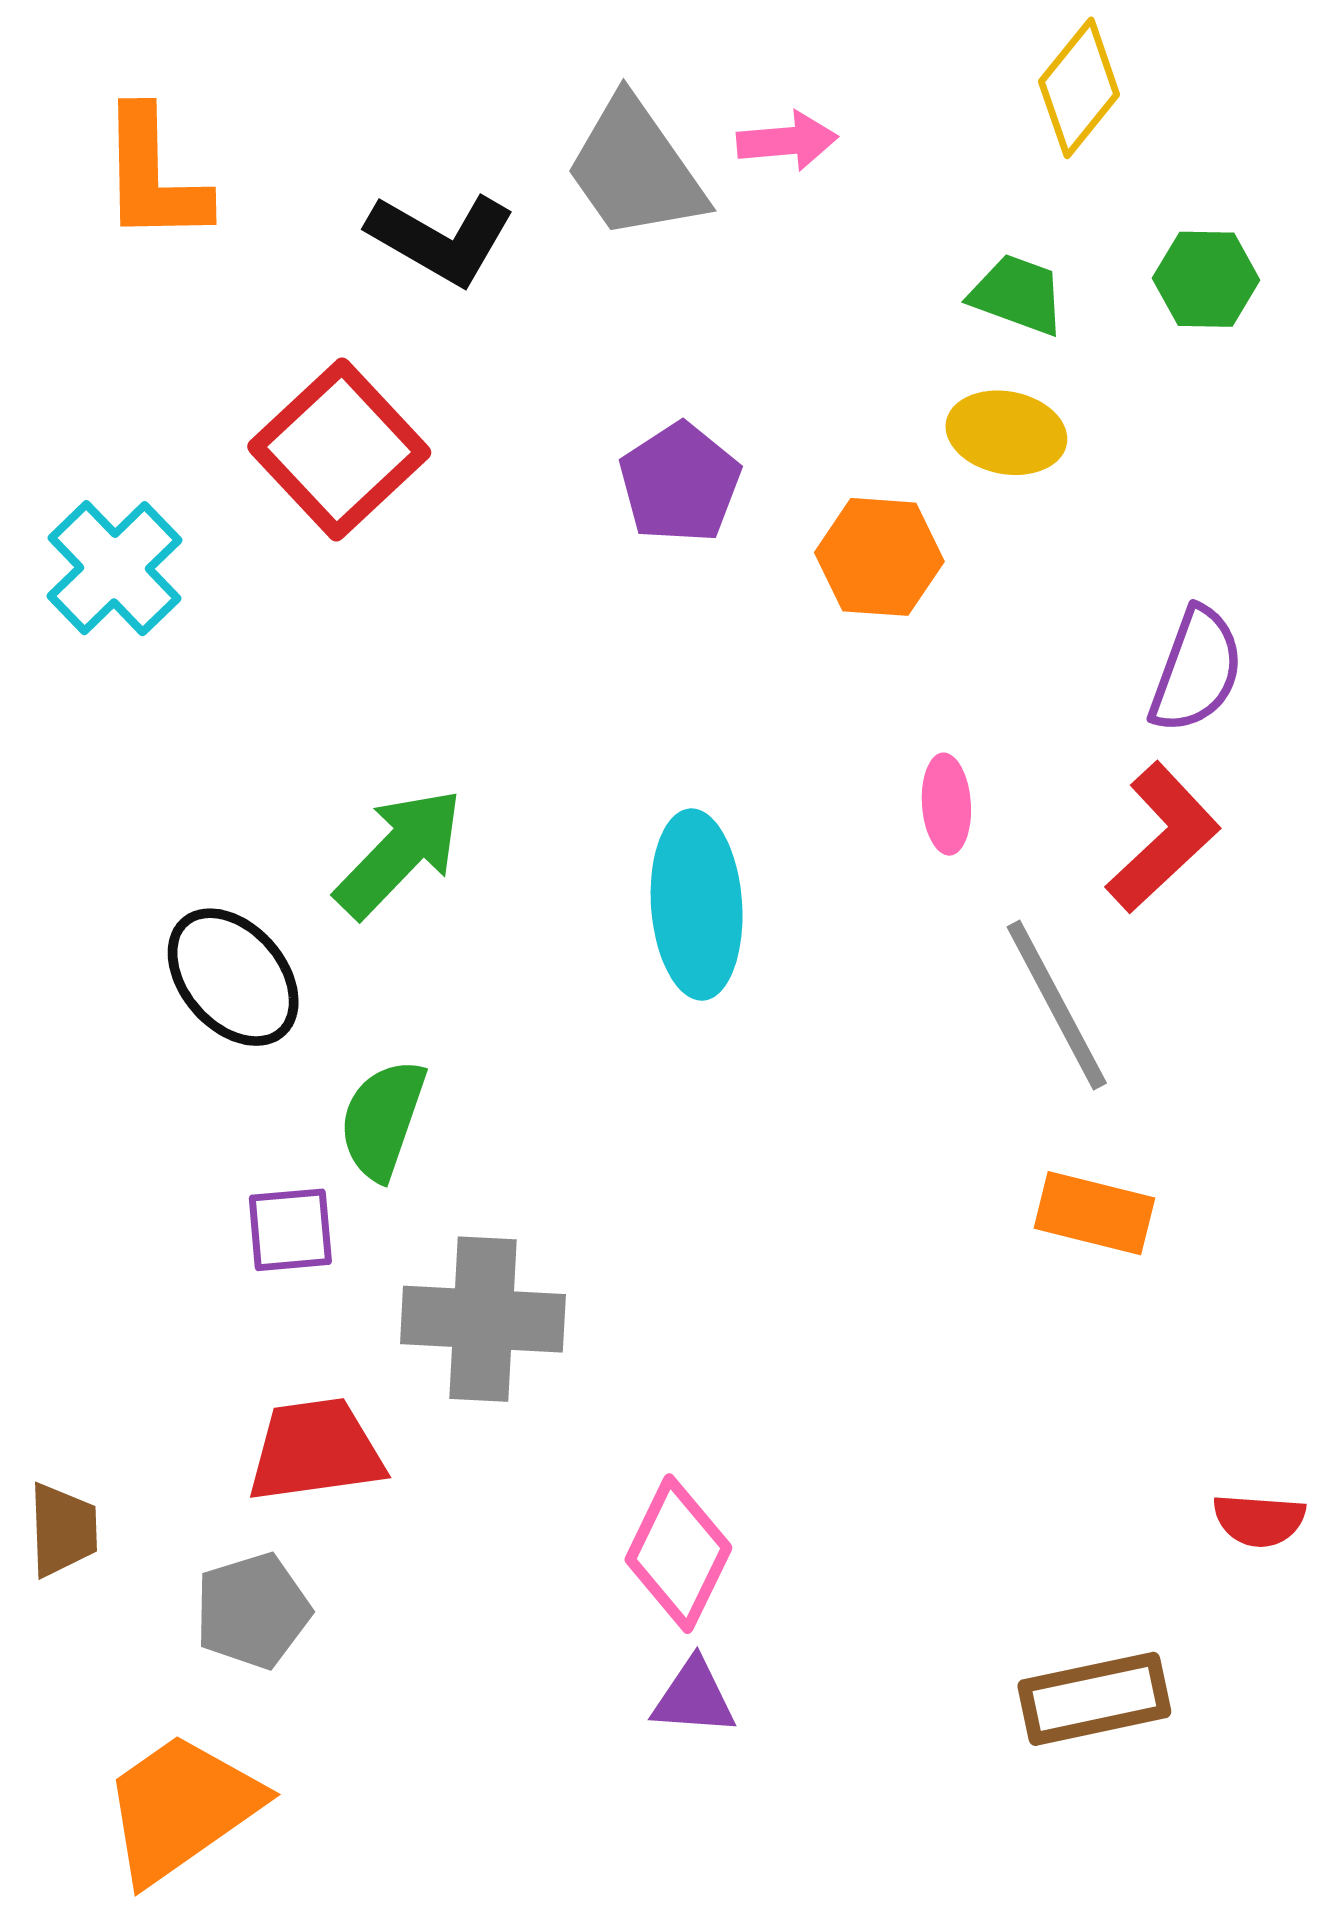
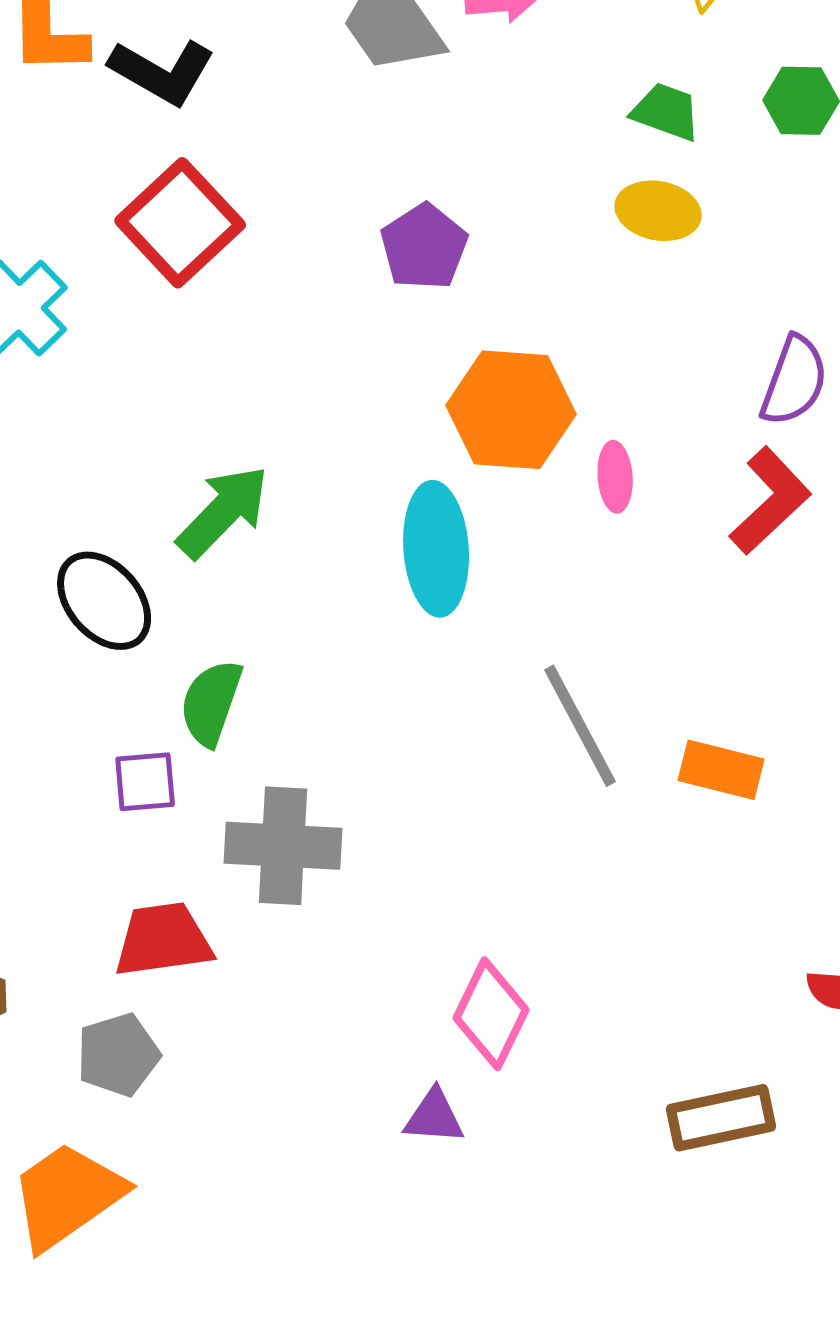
black L-shape: (441, 239) -> (162, 72), moved
orange hexagon: (879, 557) -> (511, 410), moved, size x1.4
gray line: (1057, 1005) -> (580, 726), moved
pink diamond: (678, 1554) -> (491, 1014), moved

